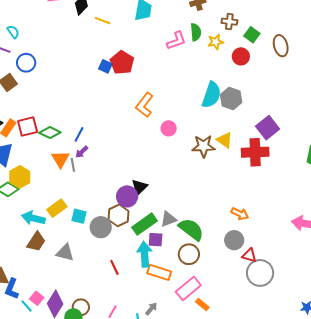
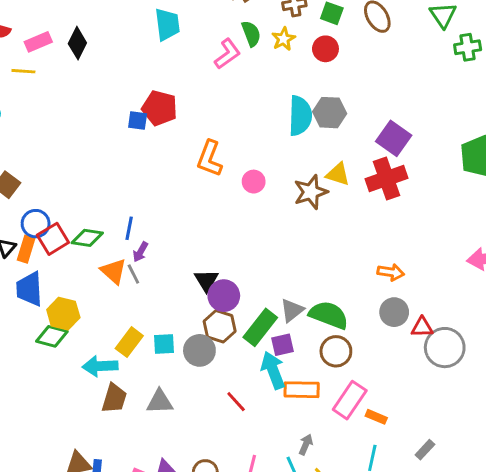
yellow line: (102, 21) -> (23, 71), moved
blue circle: (26, 63) -> (36, 224), moved
black triangle: (139, 187) -> (206, 280), moved

